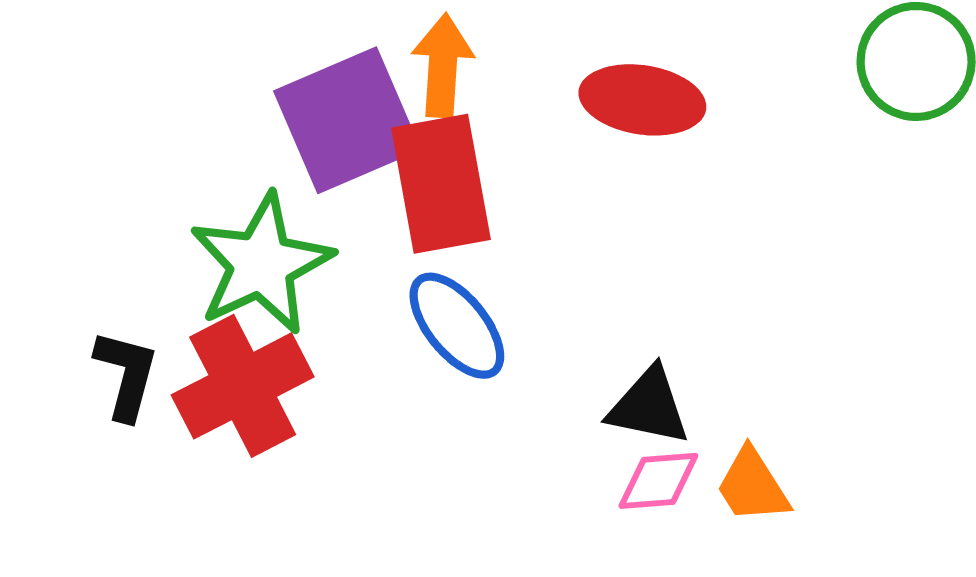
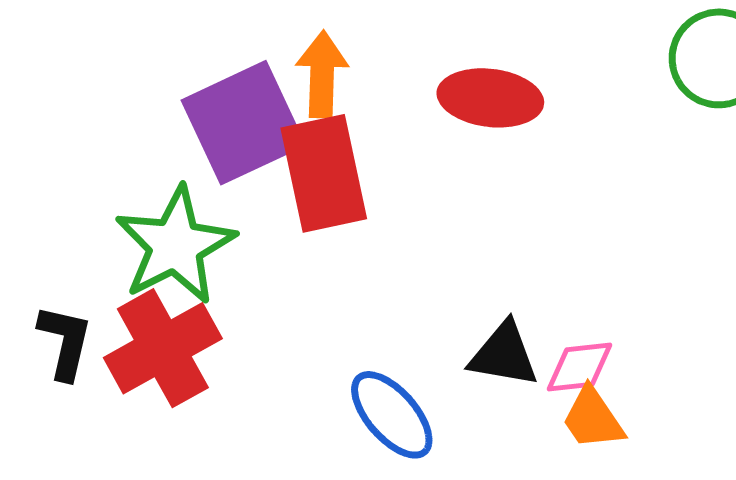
blue ellipse: (457, 326) -> (392, 415), moved
pink diamond: (658, 481) -> (579, 367), moved

